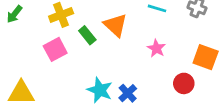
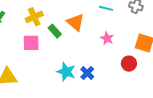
pink square: (55, 49) -> (31, 43), turned 30

